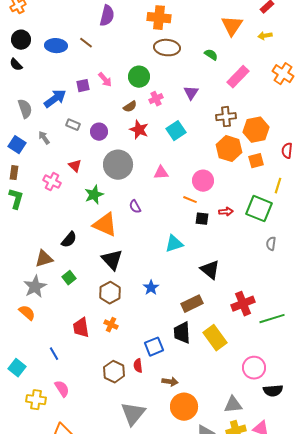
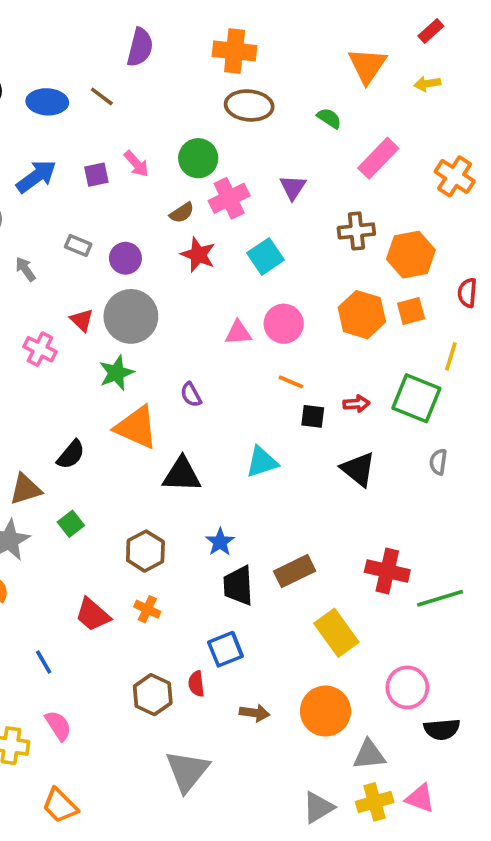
orange cross: (283, 74) -> (455, 176), moved
blue arrow: (55, 99) -> (36, 176), moved
pink cross: (156, 99) -> (229, 198), size x1.5
orange hexagon: (229, 149) -> (362, 315), moved
gray circle: (118, 165) -> (131, 316), moved
pink circle: (203, 181) -> (284, 324), moved
black triangle: (112, 260) -> (182, 475), moved, turned -45
black triangle: (210, 270) -> (358, 469), moved
red cross: (243, 304) -> (387, 571), turned 35
red trapezoid: (81, 328) -> (93, 615), turned -40
black trapezoid: (182, 333) -> (238, 586), moved
orange circle: (184, 407) -> (325, 711), moved

